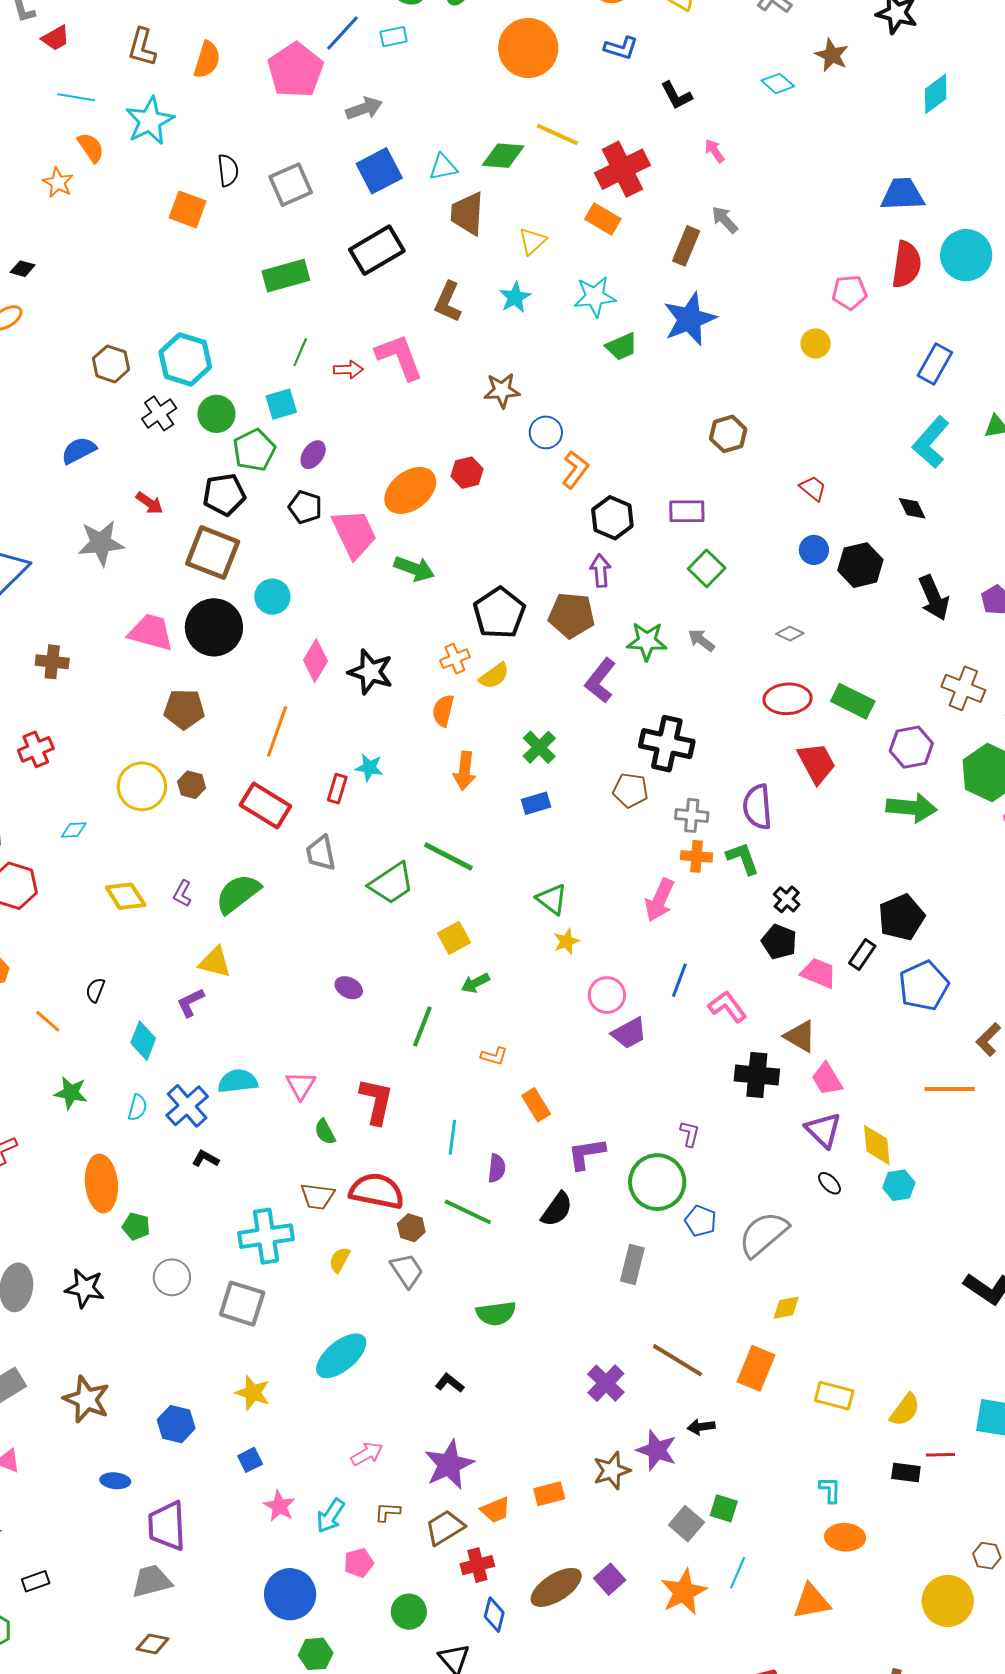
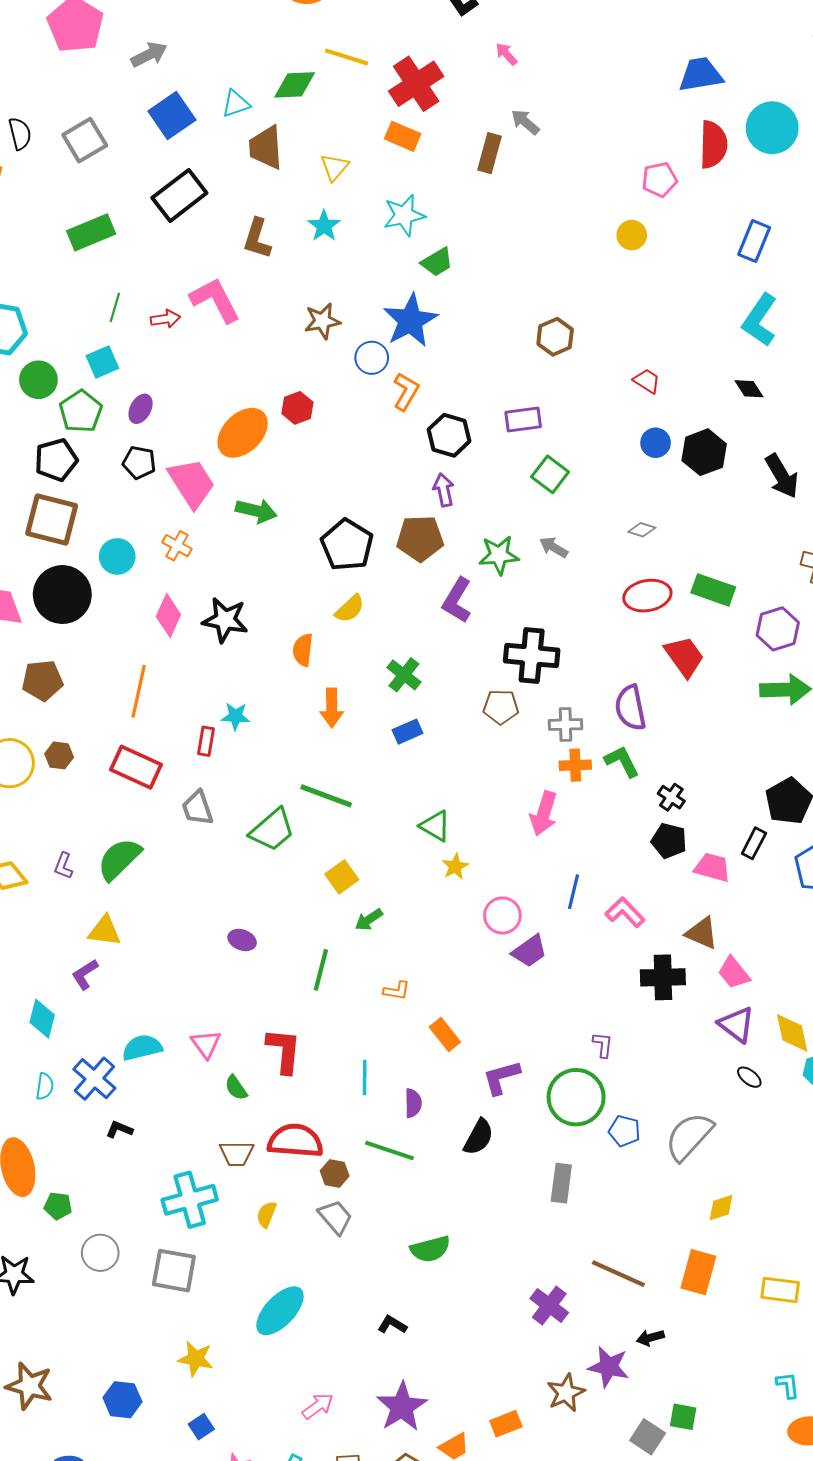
blue star: (690, 319) -> (410, 321), moved
orange cross: (455, 659) -> (177, 546), moved, turned -32

